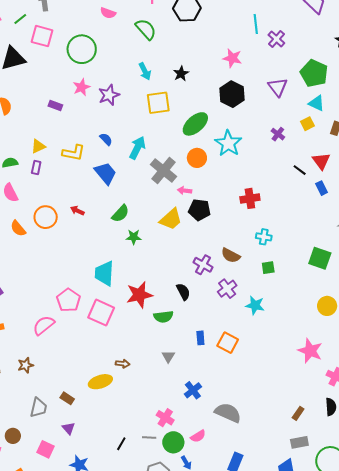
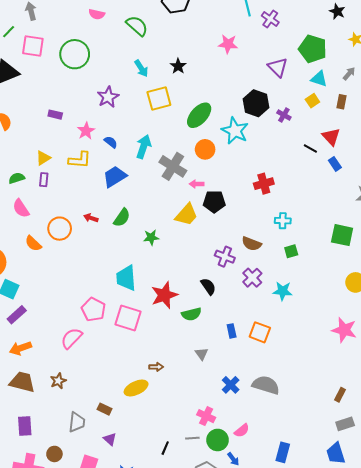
pink star: (81, 87) -> (86, 131), moved
black hexagon: (232, 94) -> (256, 103), moved
blue trapezoid: (106, 173) -> (115, 177), turned -75
green semicircle: (120, 214) -> (122, 218), moved
gray semicircle: (228, 413) -> (266, 385), moved

